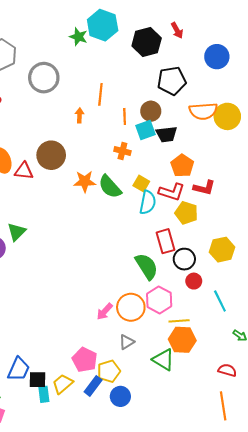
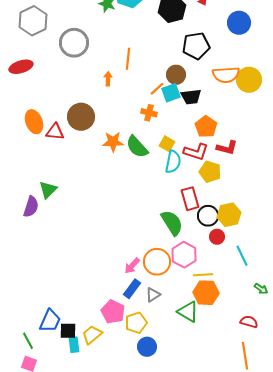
orange line: (125, 116) -> (157, 89), moved, turned 49
yellow hexagon: (222, 250) -> (229, 215), moved
blue rectangle: (93, 386) -> (132, 289), moved

